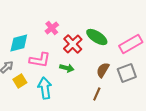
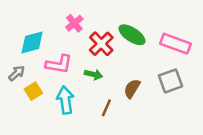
pink rectangle: (131, 44) -> (176, 44), turned 50
brown semicircle: (103, 70) -> (132, 89), moved
brown line: (97, 94) -> (106, 108), moved

